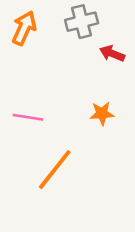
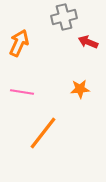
orange arrow: (24, 28) -> (19, 43), moved

